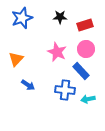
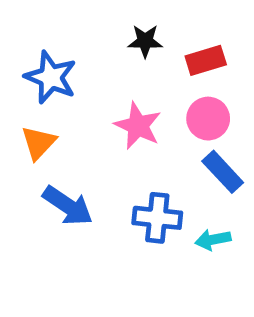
blue star: (22, 18) -> (51, 77), moved, turned -30
blue rectangle: (81, 71) -> (223, 172), moved
blue arrow: (28, 85) -> (68, 206), size x1.5

